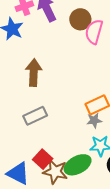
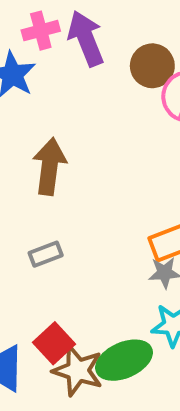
gray rectangle: (35, 116) -> (46, 254), size x0.7

